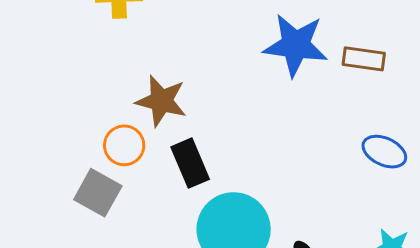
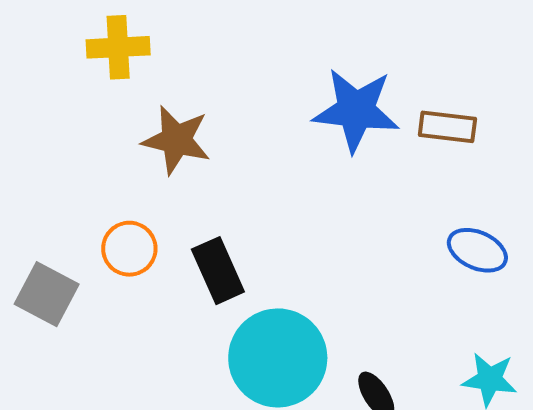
brown star: (161, 101) -> (176, 140), moved
gray square: (98, 193) -> (47, 294), moved

